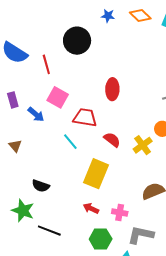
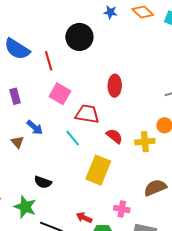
blue arrow: (36, 114) -> (35, 127), moved
yellow cross: (143, 145) -> (145, 142), turned 30
red arrow: (91, 208) -> (84, 218), moved

